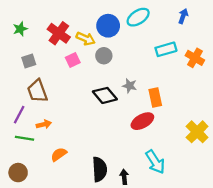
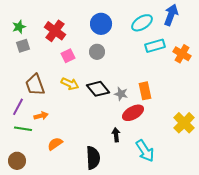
blue arrow: (183, 16) -> (171, 15), size x1.5
cyan ellipse: (138, 17) -> (142, 23), moved
yellow arrow: (86, 39) -> (70, 84), moved
gray square: (29, 61) -> (23, 46), moved
gray star: (130, 86) -> (121, 94), moved
black arrow: (124, 177) -> (116, 135), moved

